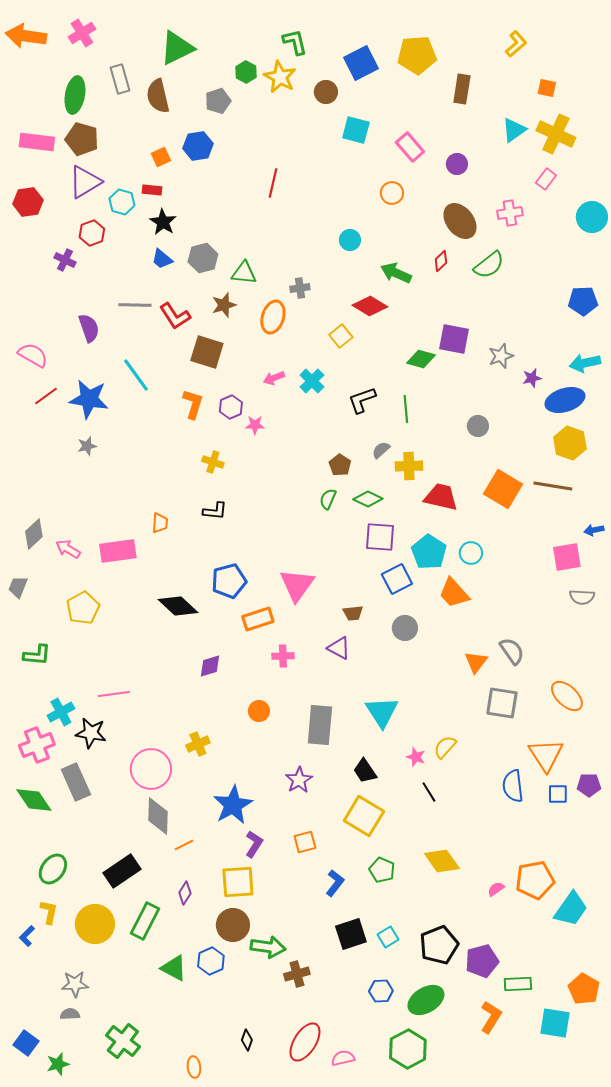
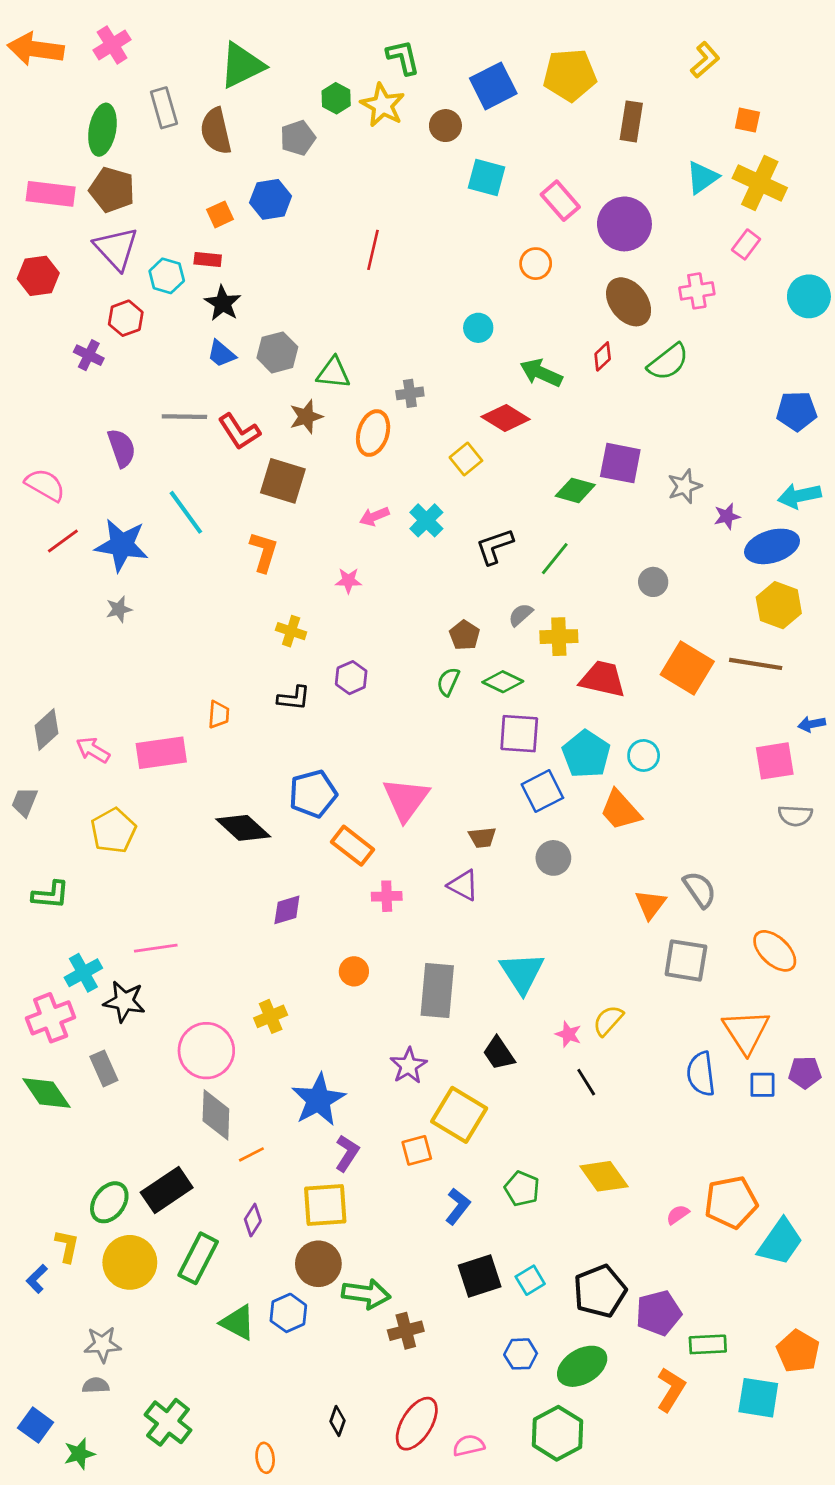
purple circle: (457, 164) -> (624, 224), size x1.8
purple triangle: (85, 182) -> (116, 249), turned -42
purple hexagon: (231, 407) -> (351, 678), moved
green line: (406, 409) -> (555, 559), turned 44
orange rectangle: (258, 619) -> (353, 846), turned 56
gray rectangle: (76, 782) -> (104, 1068), size x0.7
yellow square: (364, 816) -> (459, 1115), moved
green ellipse: (53, 869) -> (109, 1202), moved

